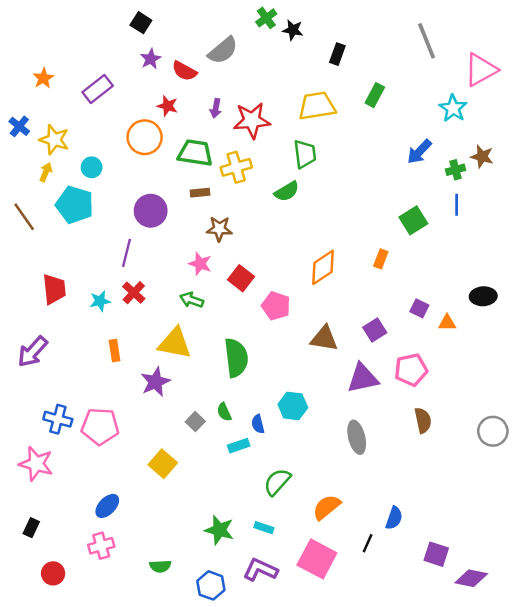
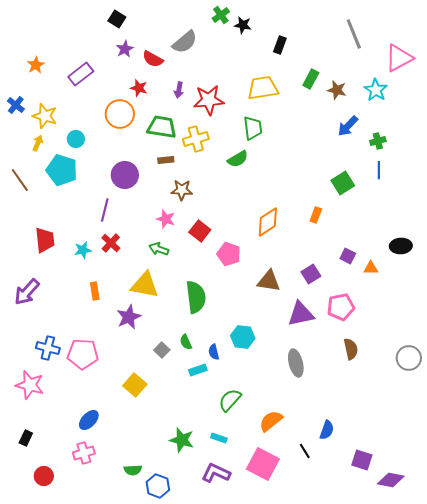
brown star: (482, 156) -> (337, 90), moved
black line: (368, 543) -> (305, 451), turned -56
blue hexagon: (211, 585) -> (158, 486), moved

